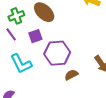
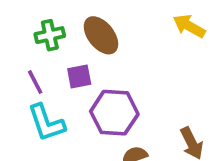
purple line: (11, 34) -> (35, 82), moved

